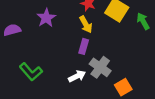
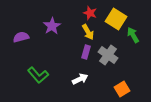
green arrow: (143, 21) -> (133, 35), moved
gray cross: (100, 67) -> (108, 55), moved

